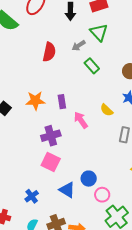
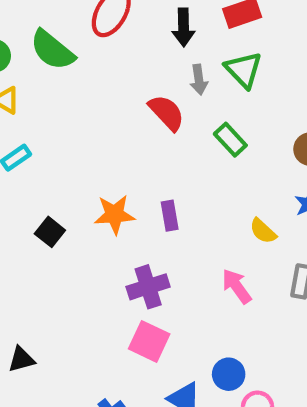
gray arrow: (79, 46) -> (199, 80), moved, turned -64
red semicircle: (49, 52) -> (167, 113), moved, turned -54
pink arrow: (81, 120) -> (237, 286), moved

